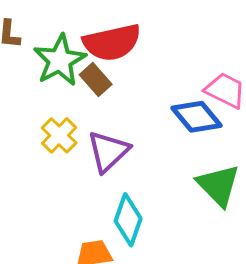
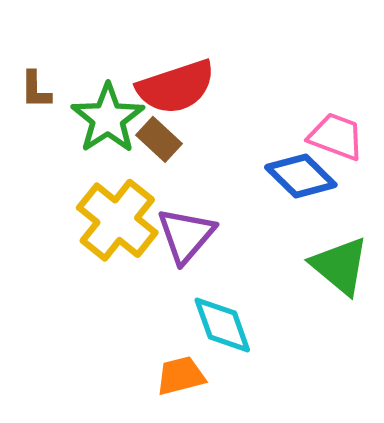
yellow cross: (59, 135) -> (117, 220), size x1.6
cyan diamond: (128, 220) -> (222, 325), turned -33

